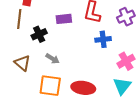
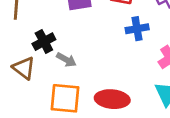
black cross: (39, 34) -> (44, 42), moved

